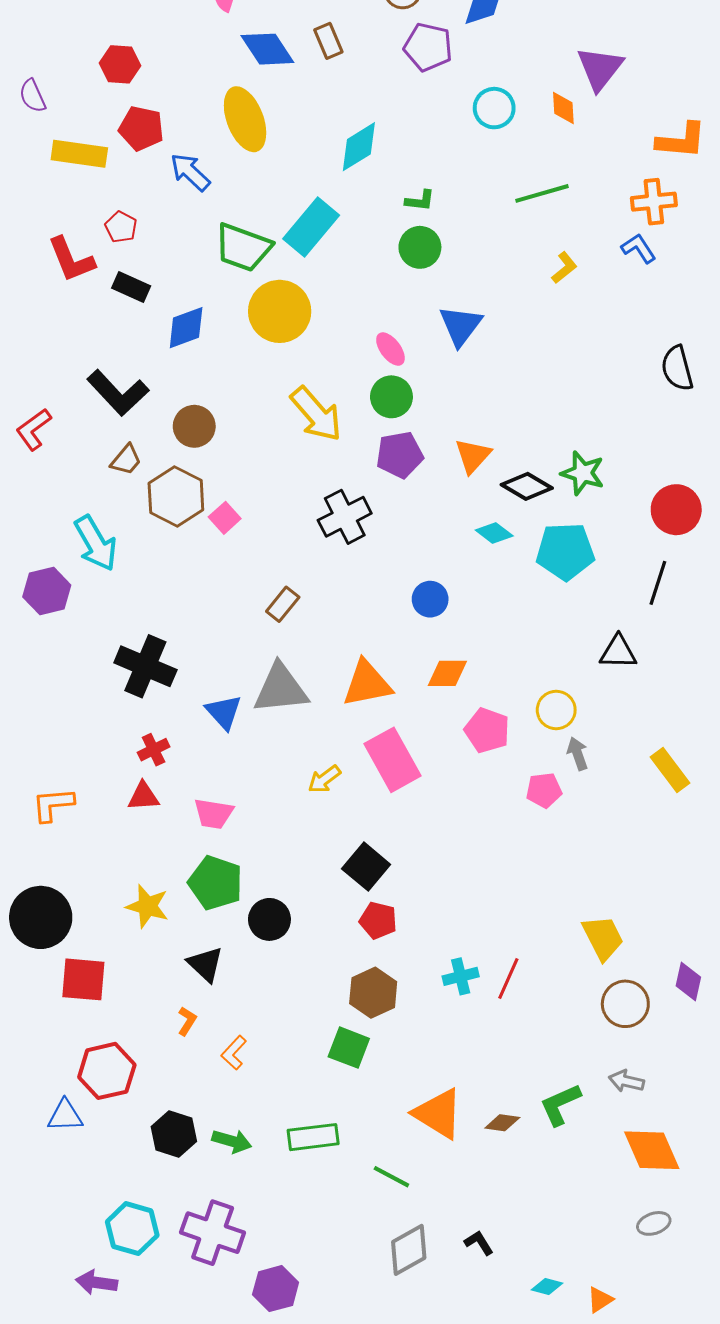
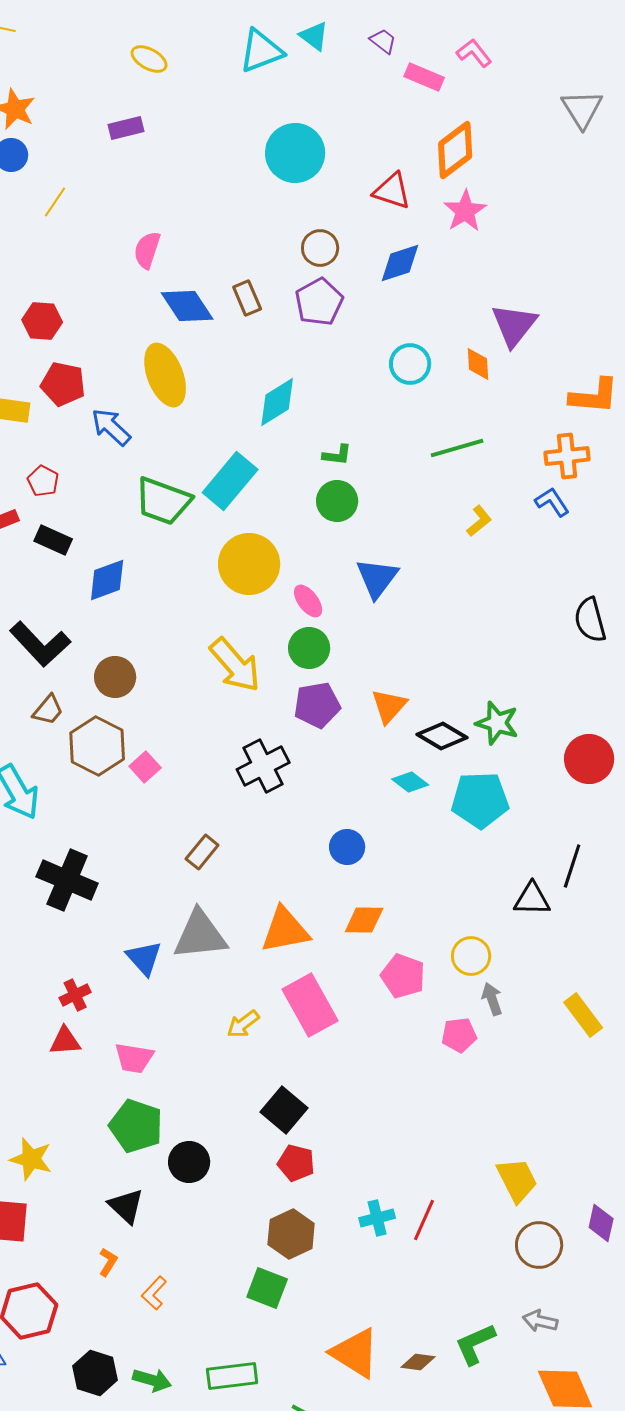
purple pentagon: (428, 47) -> (319, 302), moved, turned 30
yellow circle: (280, 311) -> (249, 564), moved
black line: (658, 583) -> (572, 866), moved
black cross: (145, 666) -> (67, 880), moved
yellow star: (147, 906) -> (31, 1159), moved

